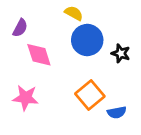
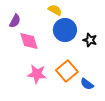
pink star: (25, 98) -> (37, 74), moved
blue semicircle: (117, 112) -> (87, 84), turned 48

